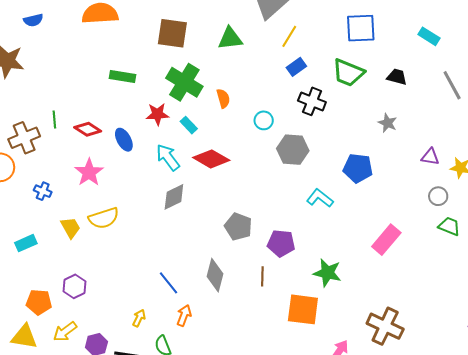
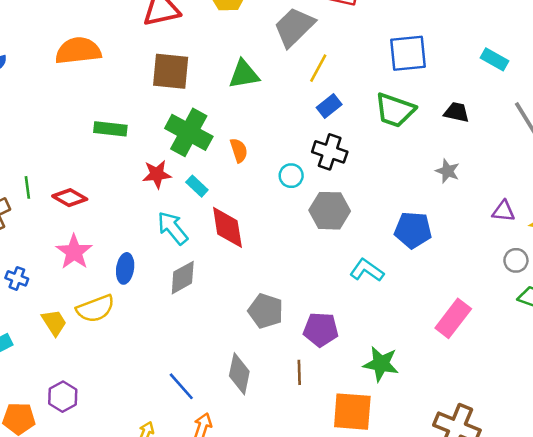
black cross: (312, 101) -> (330, 152), moved
blue ellipse: (124, 140) -> (125, 268), moved, turned 40
red diamond: (211, 159) -> (227, 227), turned 54

